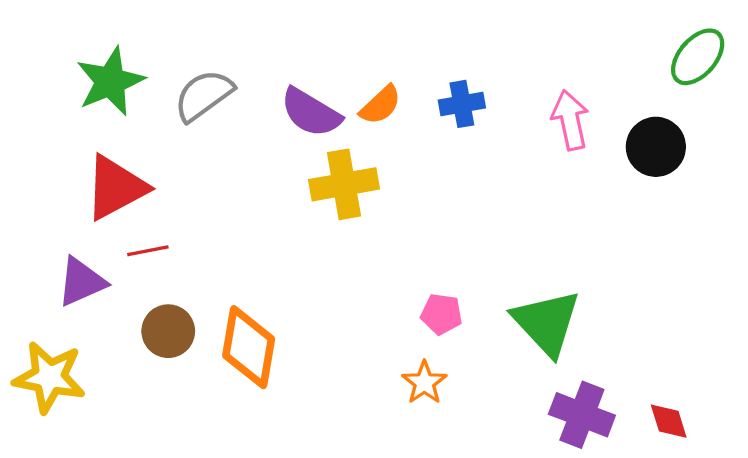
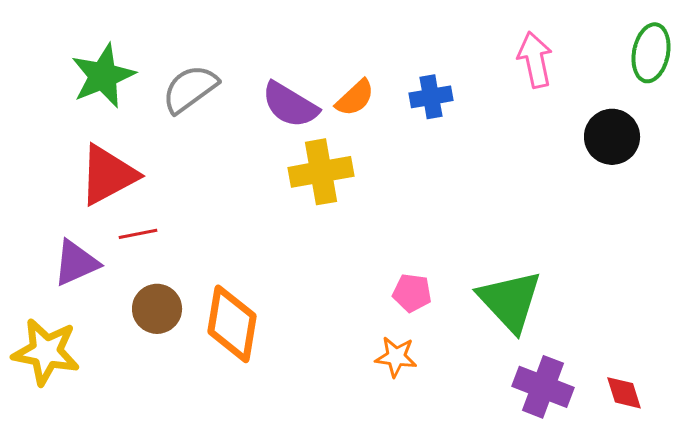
green ellipse: (698, 57) -> (651, 53), turned -30
pink arrow: (570, 120) -> (535, 60), moved
orange star: (424, 383) -> (396, 357), turned -30

